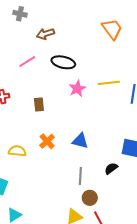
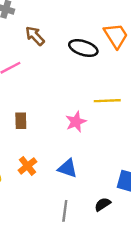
brown arrow: (45, 34) -> (35, 36), turned 60
black ellipse: (63, 62) -> (83, 48), moved
pink star: (77, 88) -> (76, 122), moved

